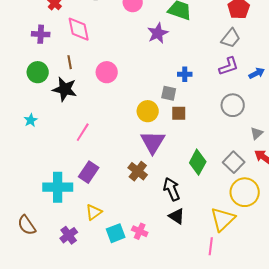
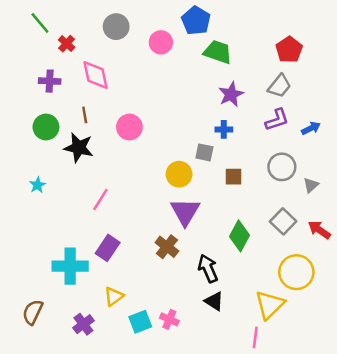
purple star: (158, 33) -> (231, 94), moved
brown square: (179, 113) -> (233, 177), moved
gray triangle: (257, 133) -> (311, 185), moved
gray square: (234, 162) -> (283, 221), moved
brown semicircle: (27, 225) -> (33, 312), turned 60

